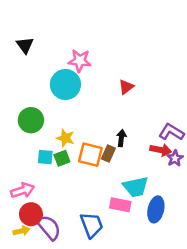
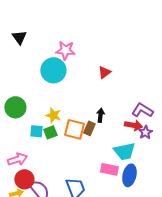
green circle: (31, 120) -> (15, 107), moved
cyan trapezoid: (136, 187) -> (124, 151), moved
pink rectangle: (120, 205) -> (109, 169), moved

